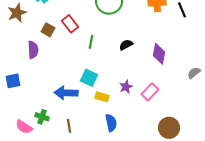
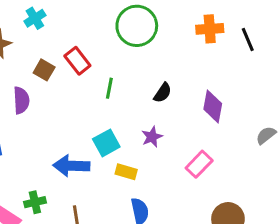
black semicircle: (126, 45) -> (163, 93), turned 152
cyan square: (89, 78) -> (106, 143), turned 36
purple star: (126, 87) -> (152, 137), moved
green cross: (42, 117) -> (35, 202), turned -32

